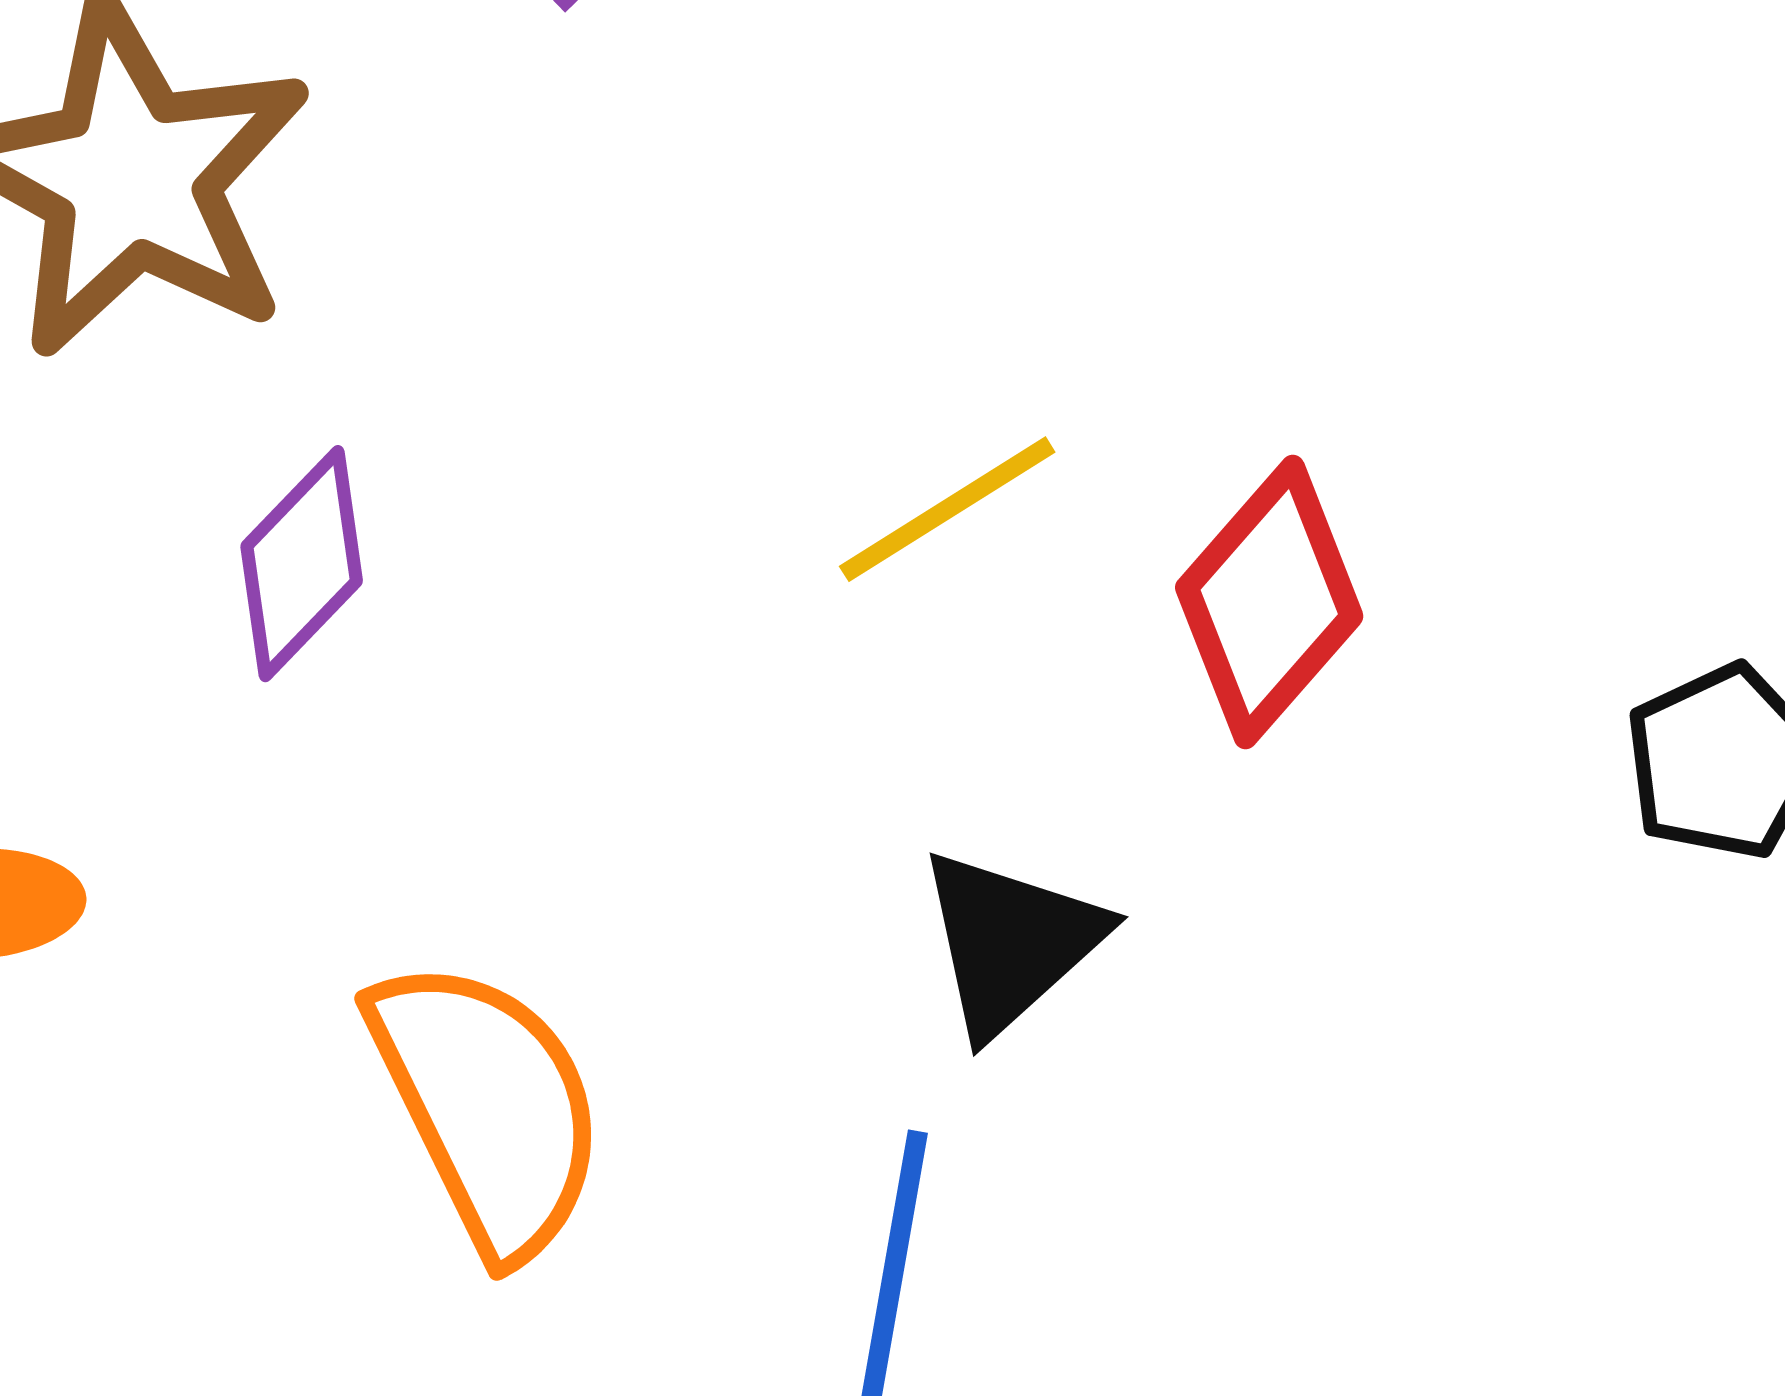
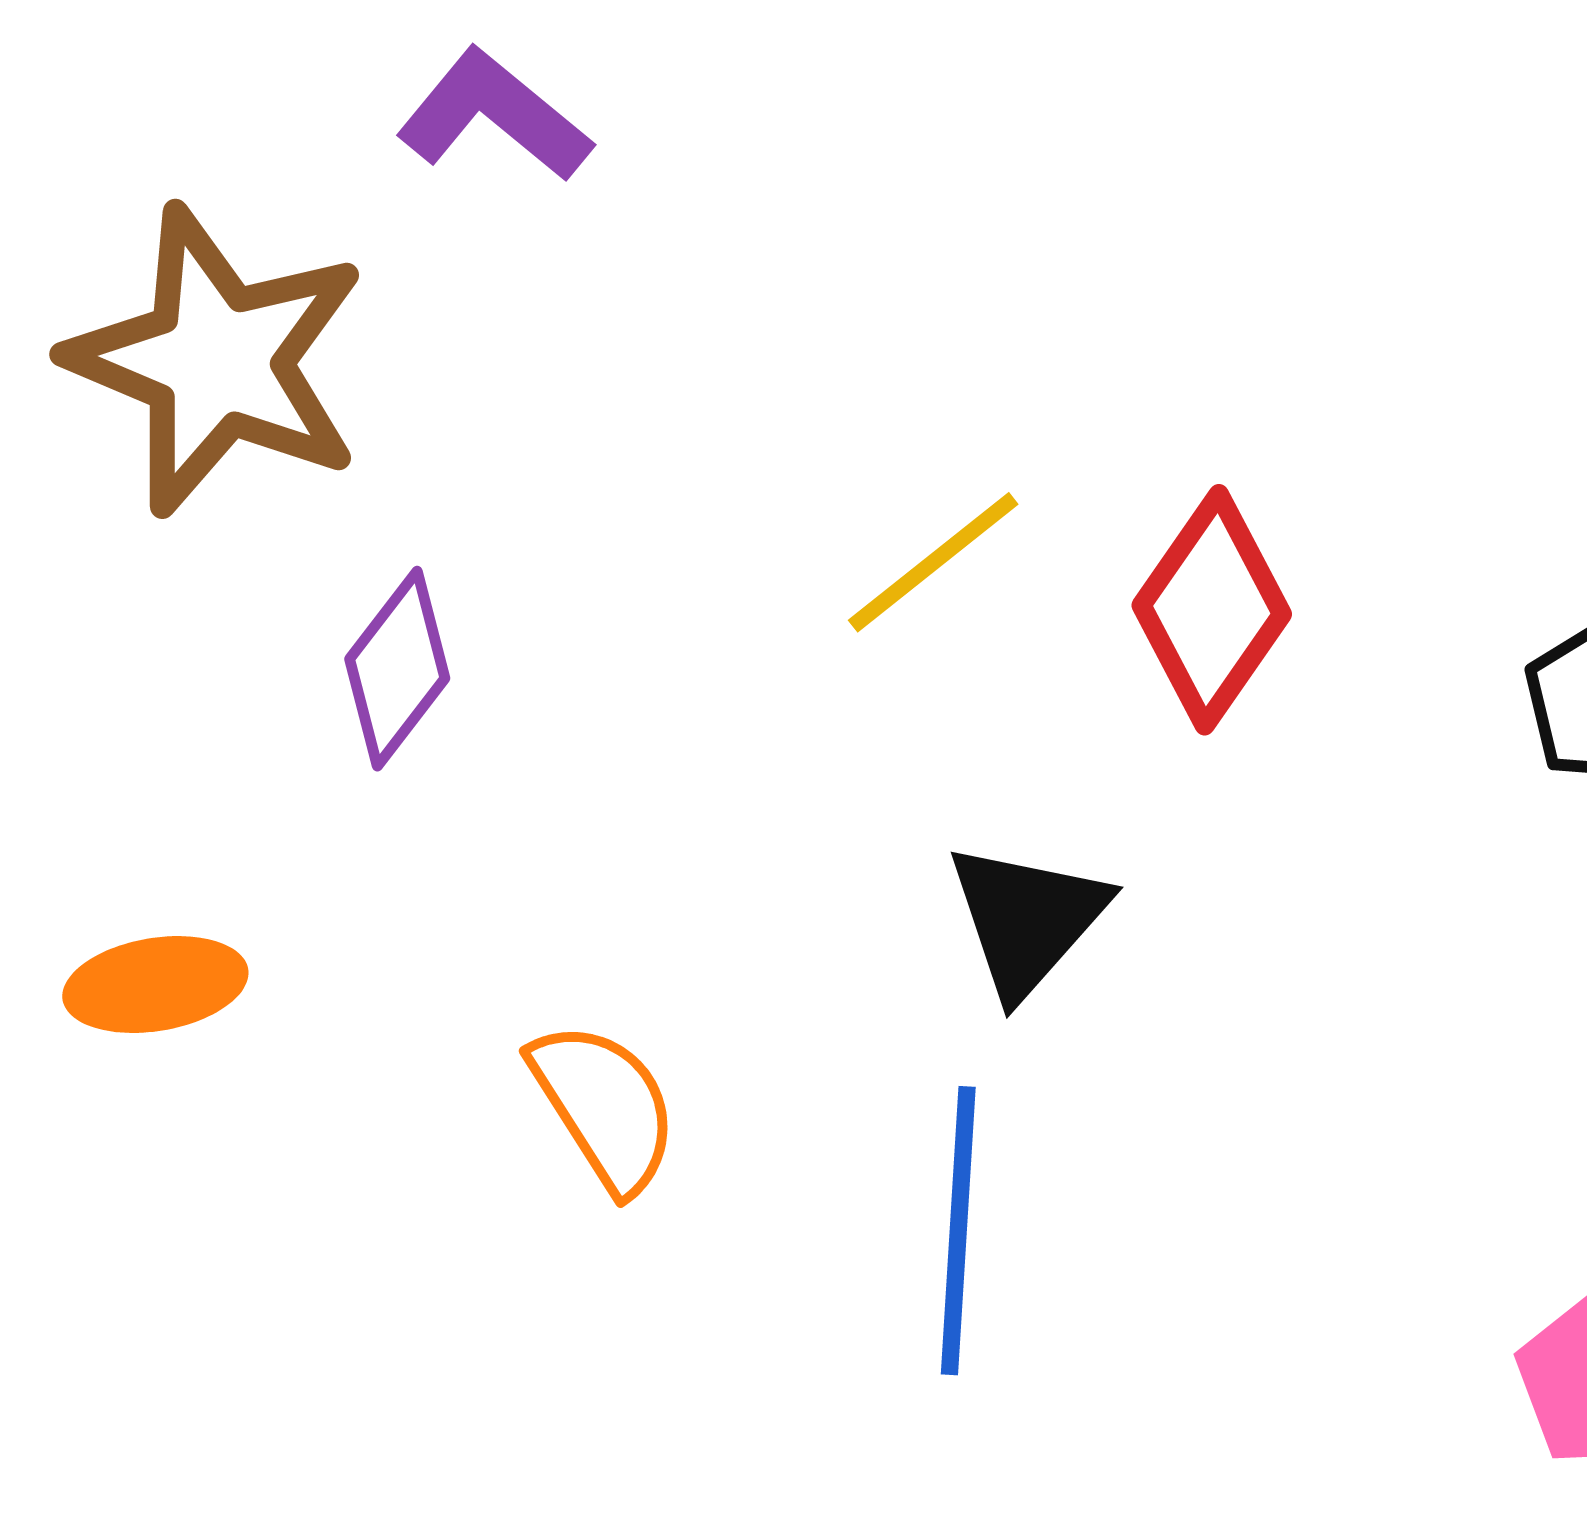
orange semicircle: (488, 1107) -> (604, 1106), size x0.7

